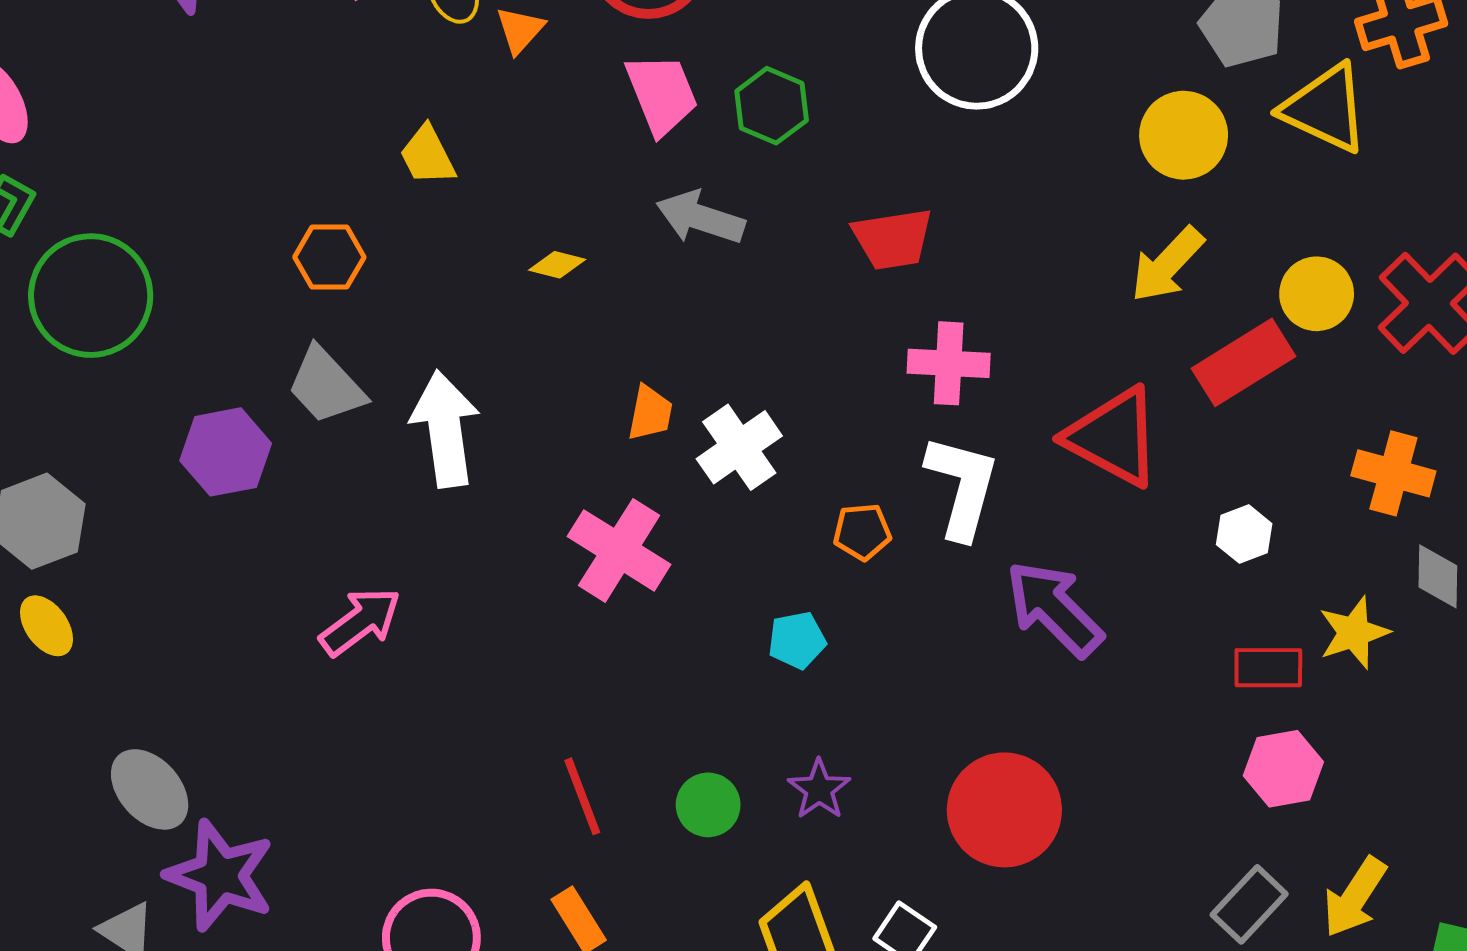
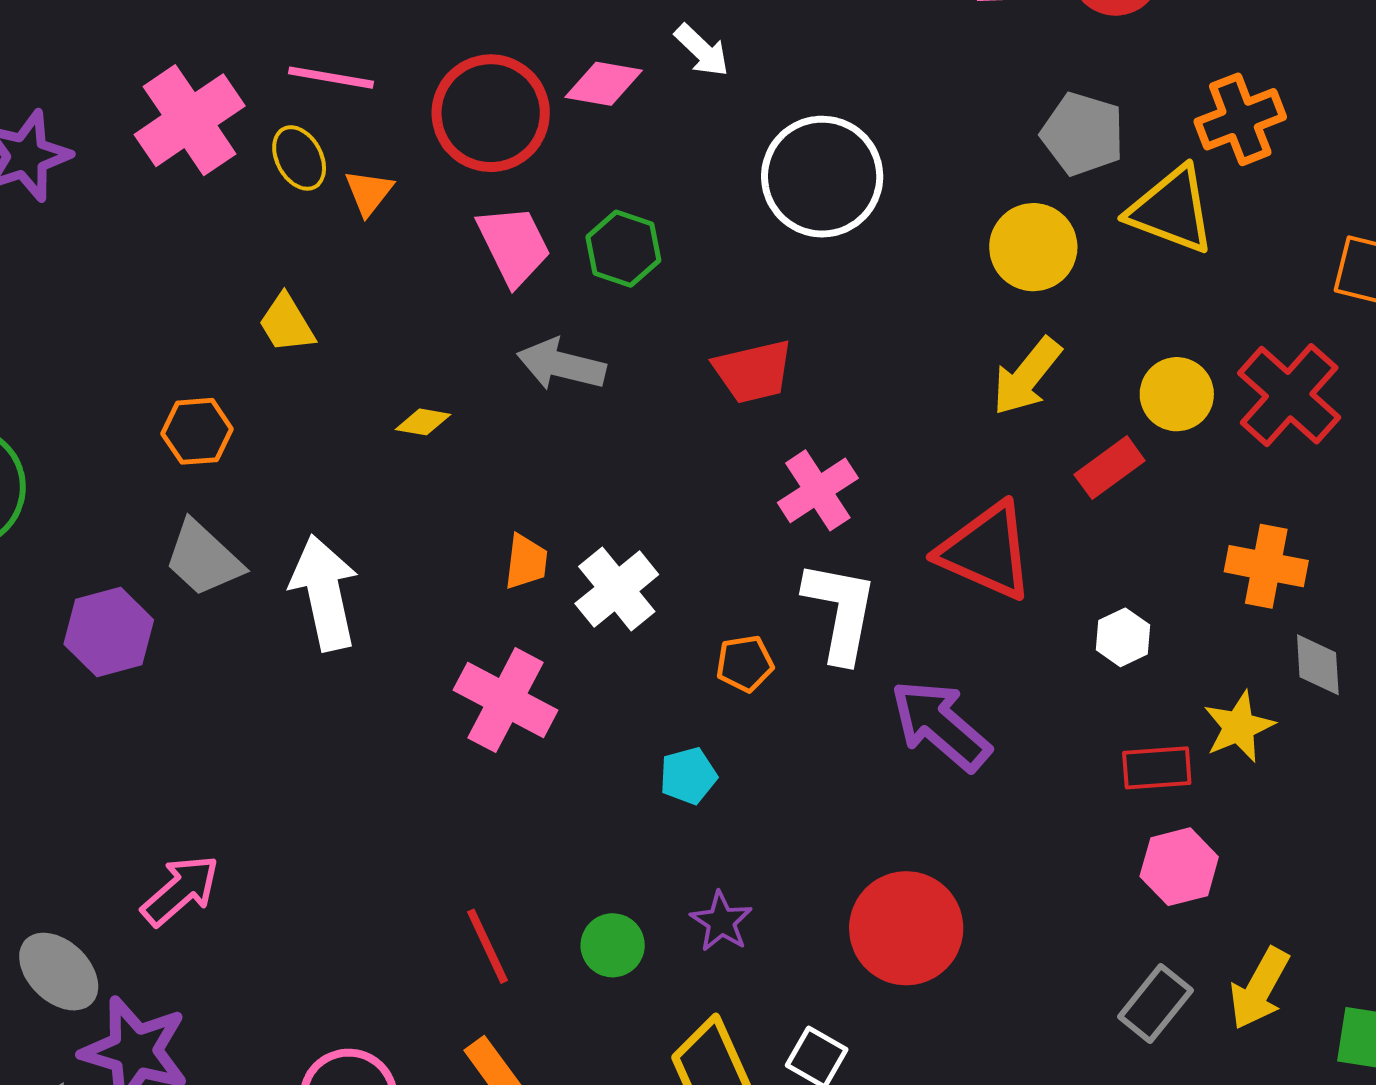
red rectangle: (1244, 362) -> (1110, 468), size x0.7
pink cross: (949, 363) -> (818, 490), turned -32
pink arrow: (360, 622) -> (180, 890), moved

